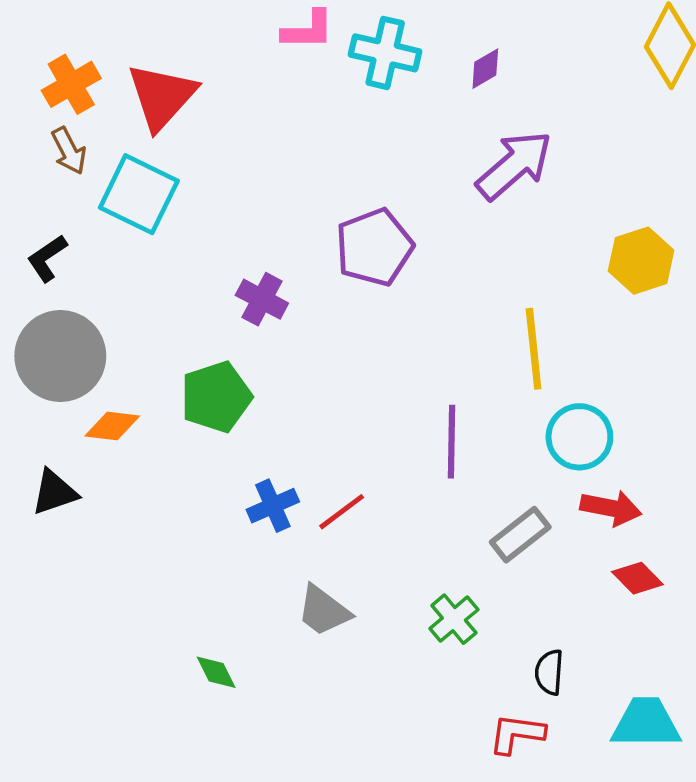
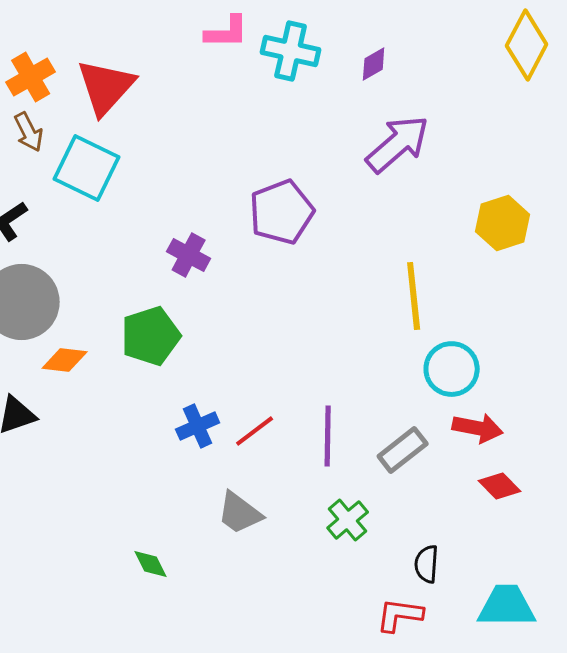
purple line: (451, 442) -> (328, 436), moved

